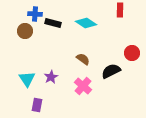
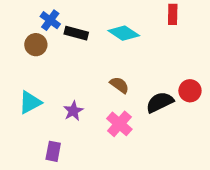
blue cross: (35, 14) -> (50, 20), turned 32
red circle: (132, 53) -> (190, 91), moved
cyan triangle: (27, 79) -> (30, 102), moved, turned 36

